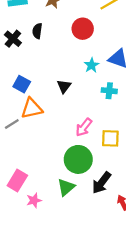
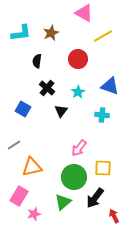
black cross: (13, 39) -> (47, 88), moved
cyan star: (92, 65) -> (78, 92), moved
orange triangle: (32, 108) -> (32, 167), moved
yellow square: (110, 138) -> (103, 168), moved

